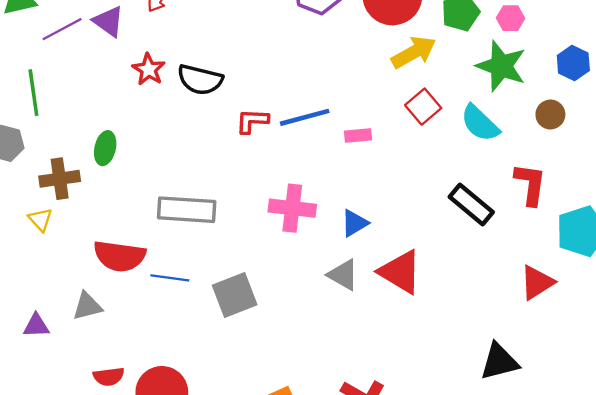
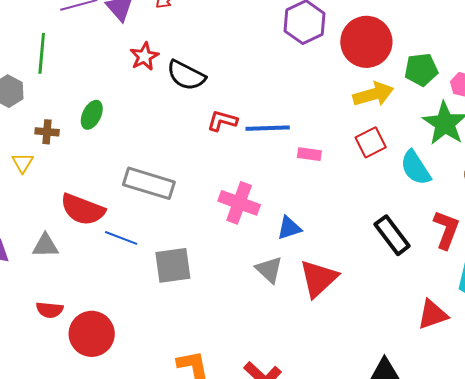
brown cross: (60, 179) -> (47, 132), size x0.7
red triangle: (400, 272) -> (318, 278), turned 33

